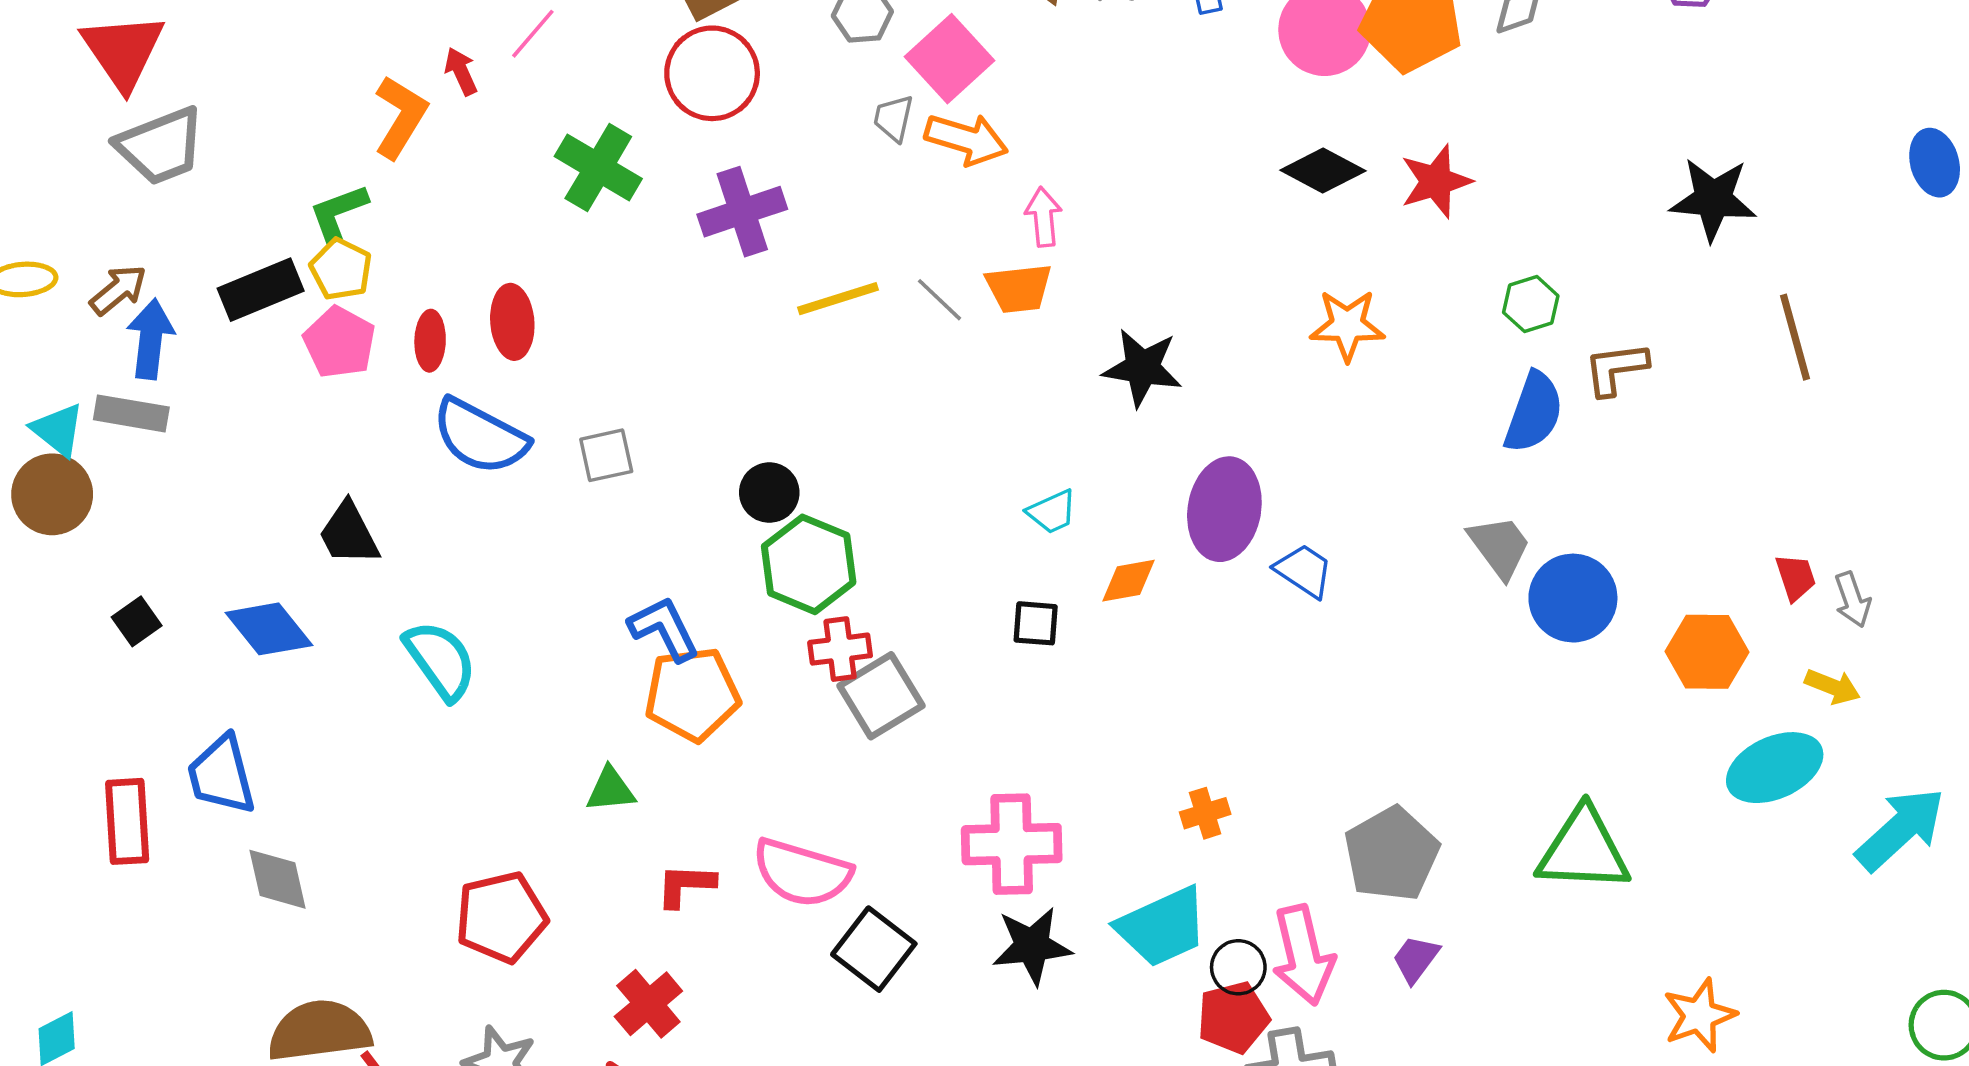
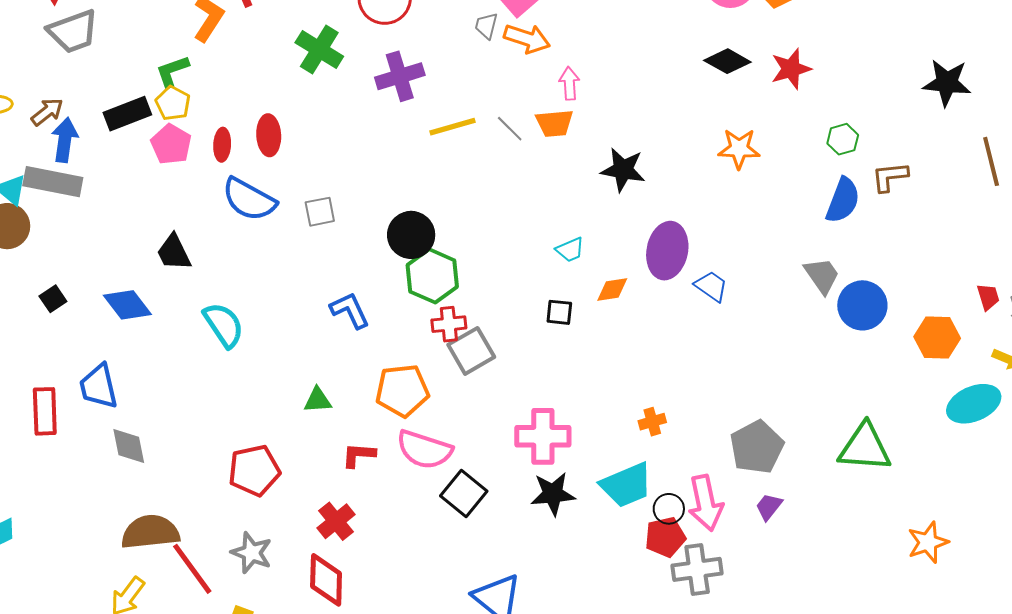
gray rectangle: (131, 413) -> (53, 182), size x1.4
black circle: (769, 493) -> (411, 235), size x1.4
orange pentagon: (692, 694) -> (402, 391), moved

